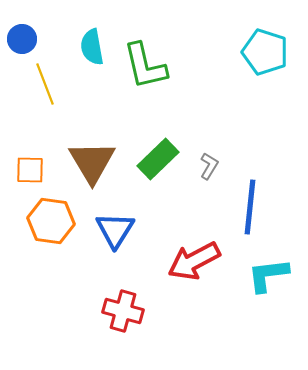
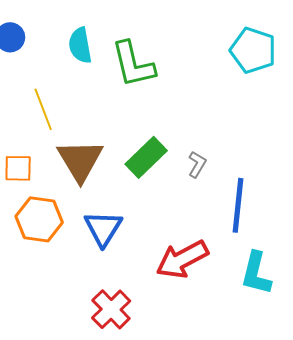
yellow line: (45, 84) -> (43, 109), moved
cyan L-shape: (268, 275) -> (256, 273), turned -69
red cross: (123, 311) -> (111, 309), turned 30

